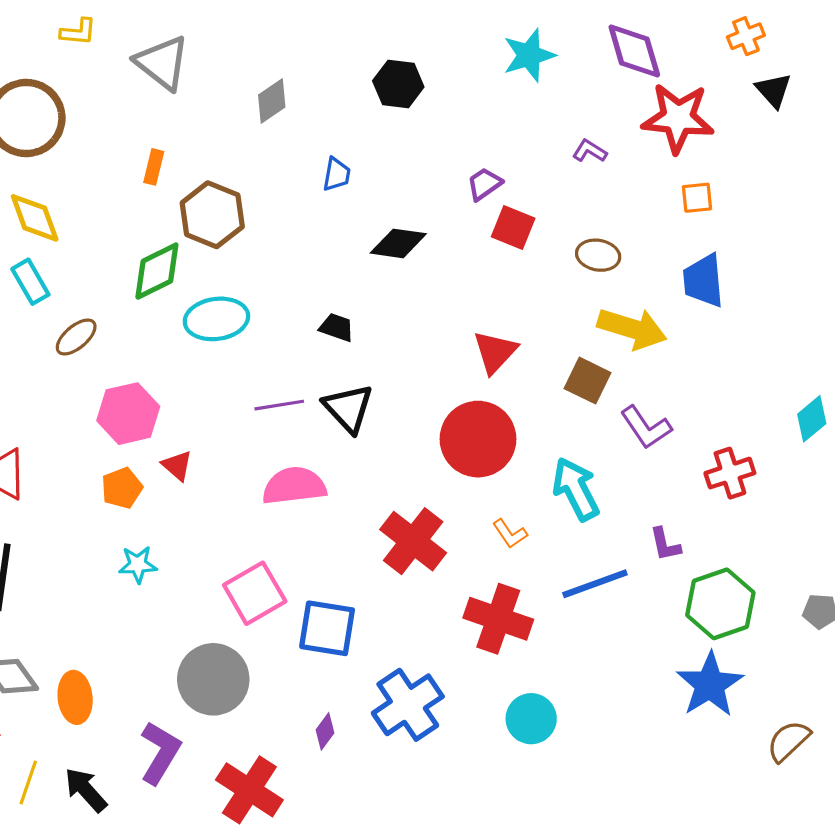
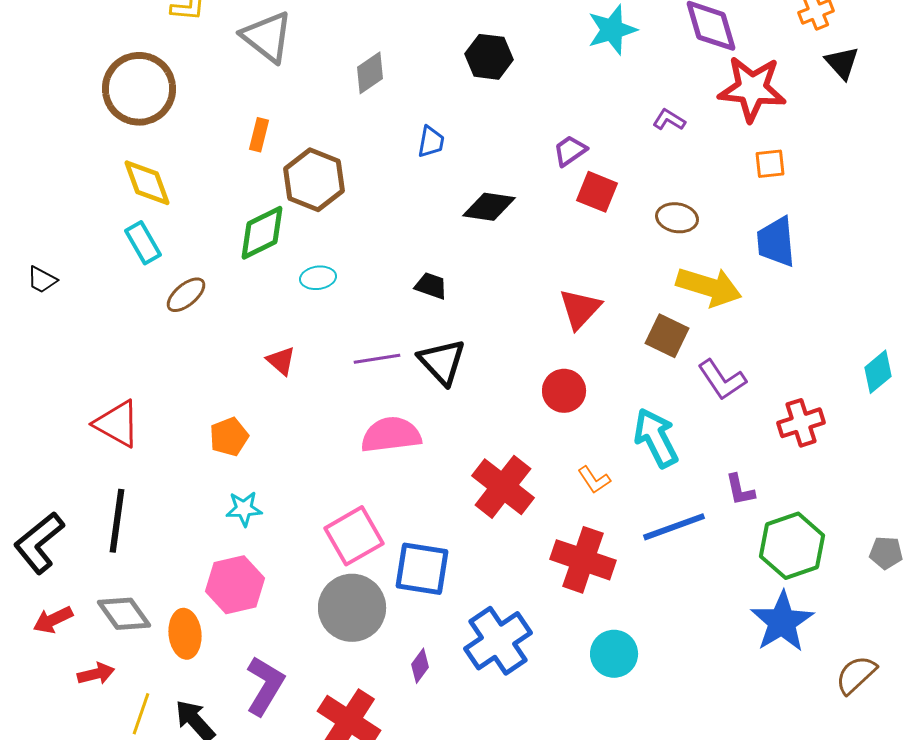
cyan ellipse: (216, 319) -> (318, 278), size x0.6
pink hexagon: (128, 414) -> (235, 585), moved
red circle: (478, 439) -> (564, 391), size x0.6
red triangle: (177, 466) -> (281, 361), moved
gray circle: (213, 679) -> (352, 608), moved

